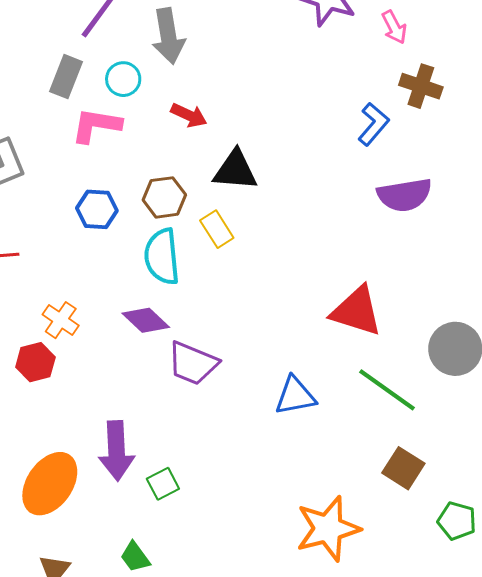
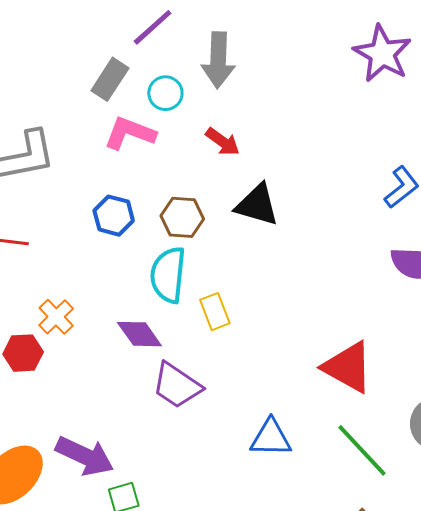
yellow rectangle: (217, 229) -> (215, 312), moved
purple arrow: (116, 451) -> (85, 456), turned -74

